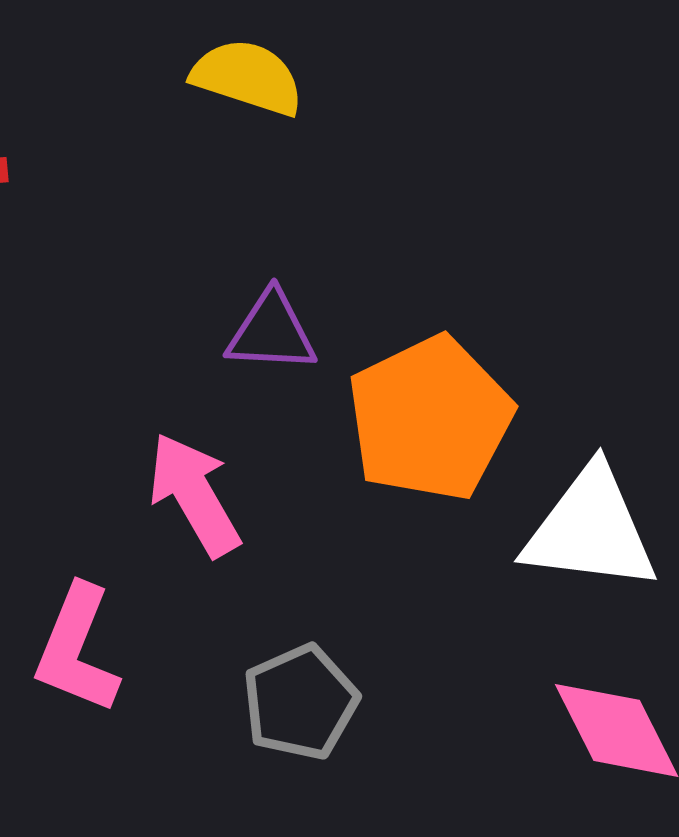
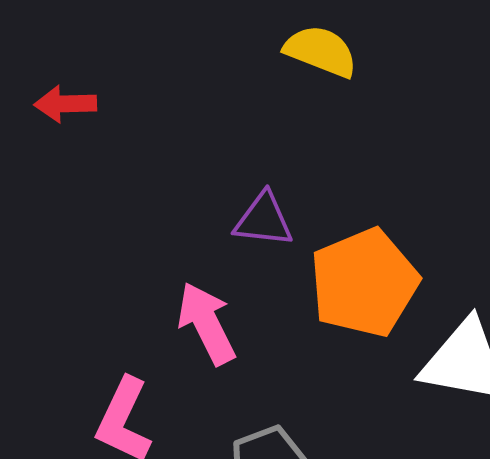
yellow semicircle: (247, 77) -> (321, 51), moved

